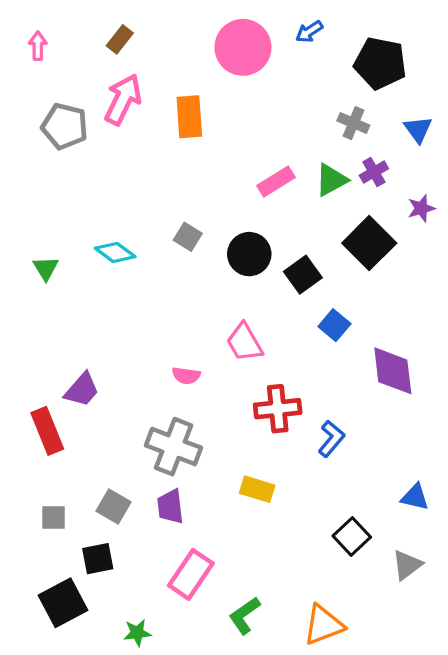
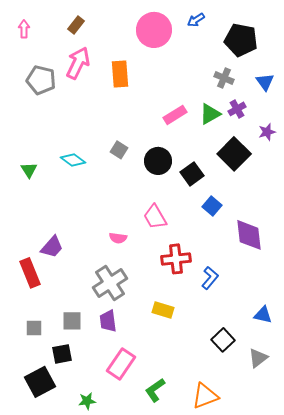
gray cross: (174, 447) -> (110, 283), turned 36
gray square: (114, 507) -> (72, 321), turned -30

